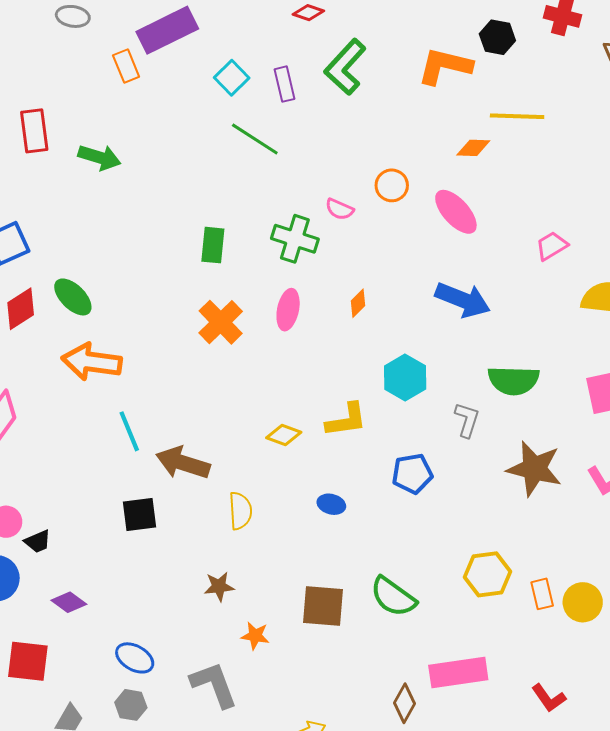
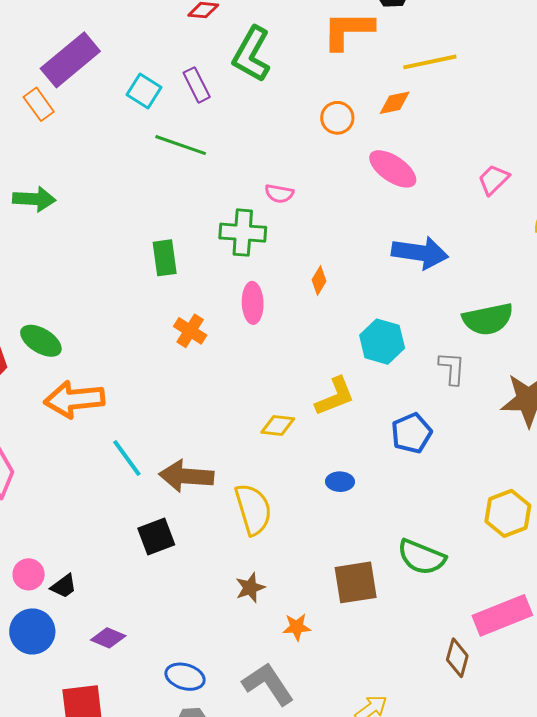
orange circle: (392, 185) -> (337, 118), moved
orange cross: (221, 322) -> (190, 331), size x0.7
yellow semicircle: (240, 511) -> (253, 509), size x1.4

